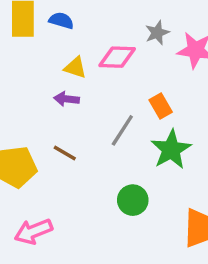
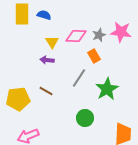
gray star: (157, 33) -> (99, 35), moved
yellow triangle: (75, 68) -> (52, 42), turned 40
orange rectangle: (161, 106) -> (94, 56), moved

